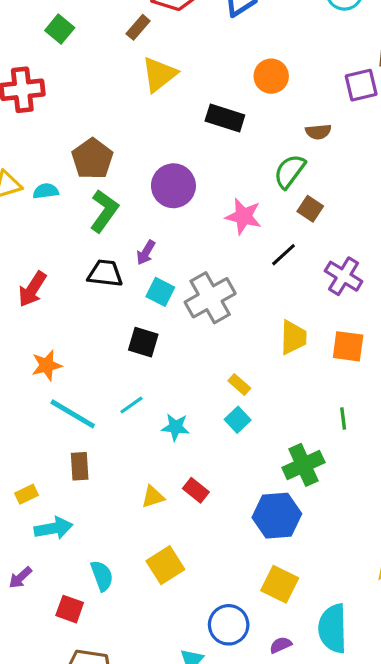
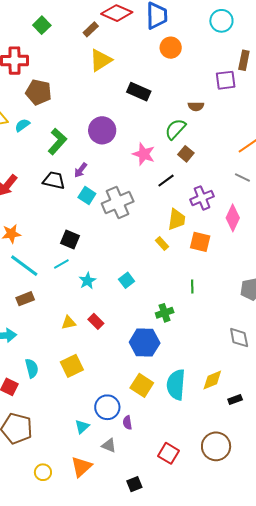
orange circle: (271, 76) -> (171, 48), moved
brown pentagon: (92, 159) -> (39, 92), moved, turned -30
cyan semicircle: (46, 191) -> (22, 125), turned -35
purple cross: (344, 276) -> (202, 198), turned 30
yellow trapezoid: (293, 337) -> (177, 219), moved
black square: (143, 342) -> (70, 240), moved
yellow rectangle: (239, 384) -> (162, 243), moved
cyan star: (176, 427) -> (87, 281), turned 30
green cross: (303, 465) -> (165, 313), size x0.7
brown rectangle: (80, 466) -> (25, 299), turned 66
cyan semicircle: (333, 628) -> (176, 385), moved
purple semicircle: (281, 645) -> (127, 423), moved, turned -80

